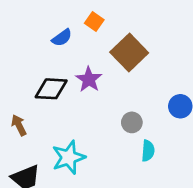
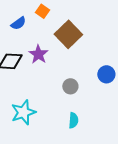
cyan semicircle: (148, 151) -> (73, 120), moved

